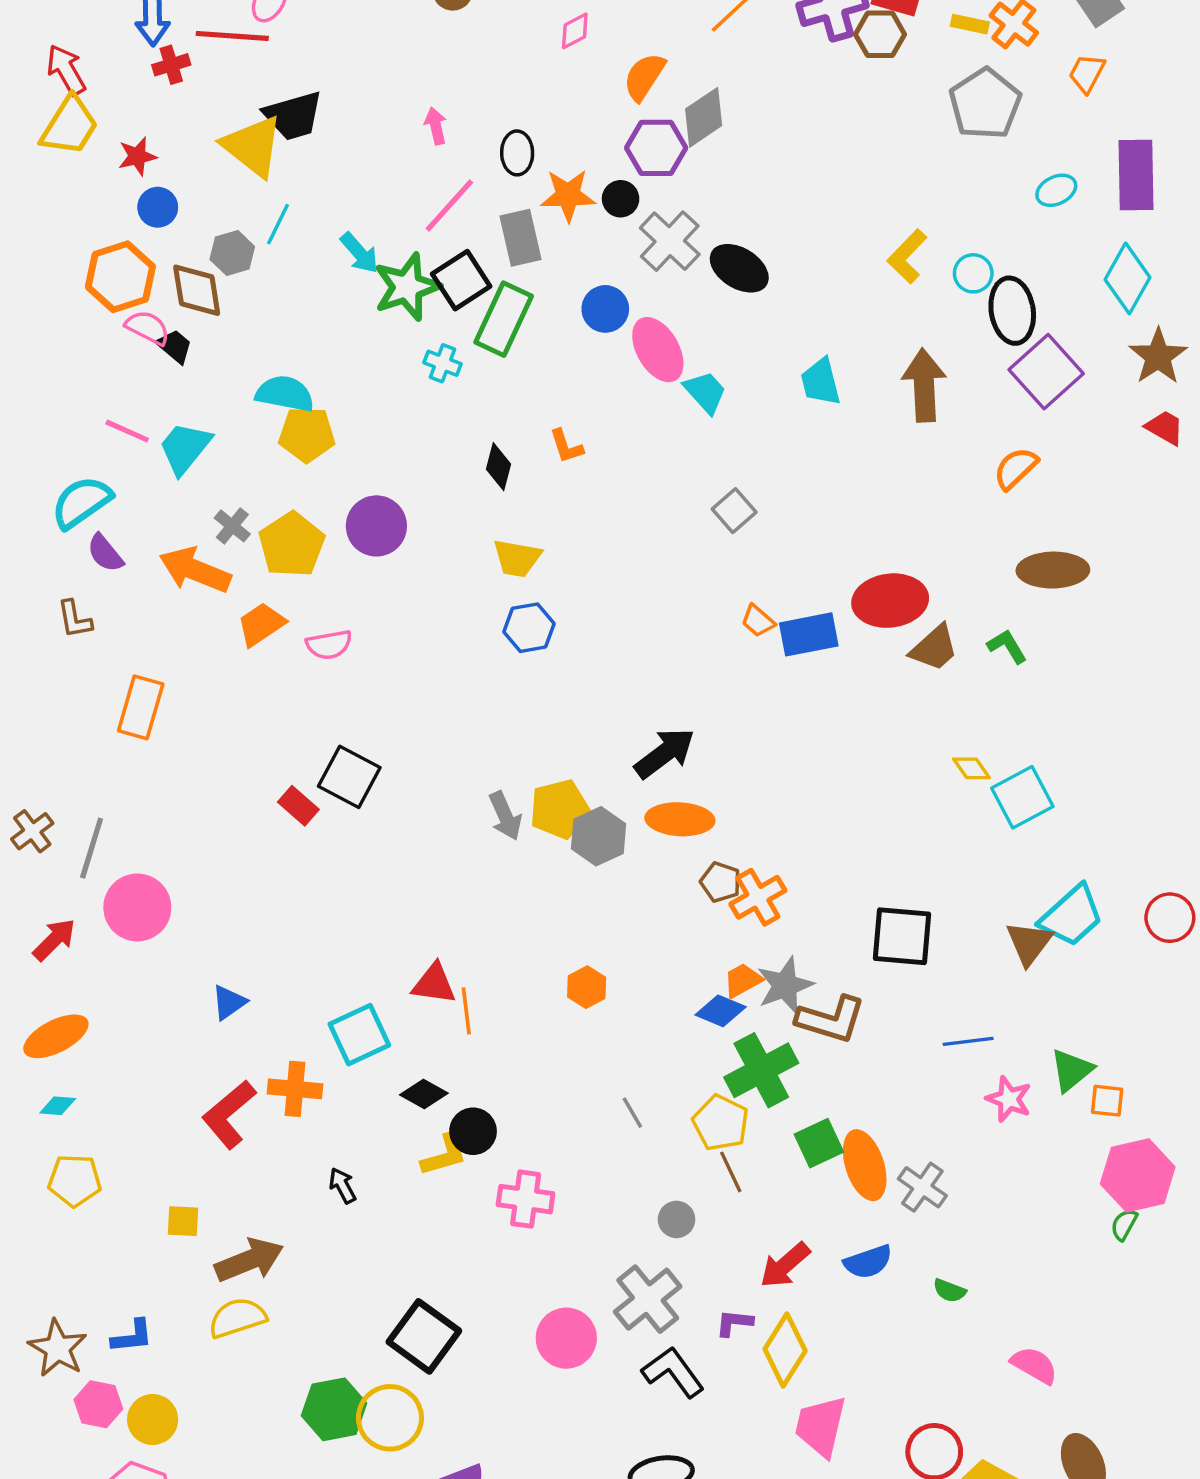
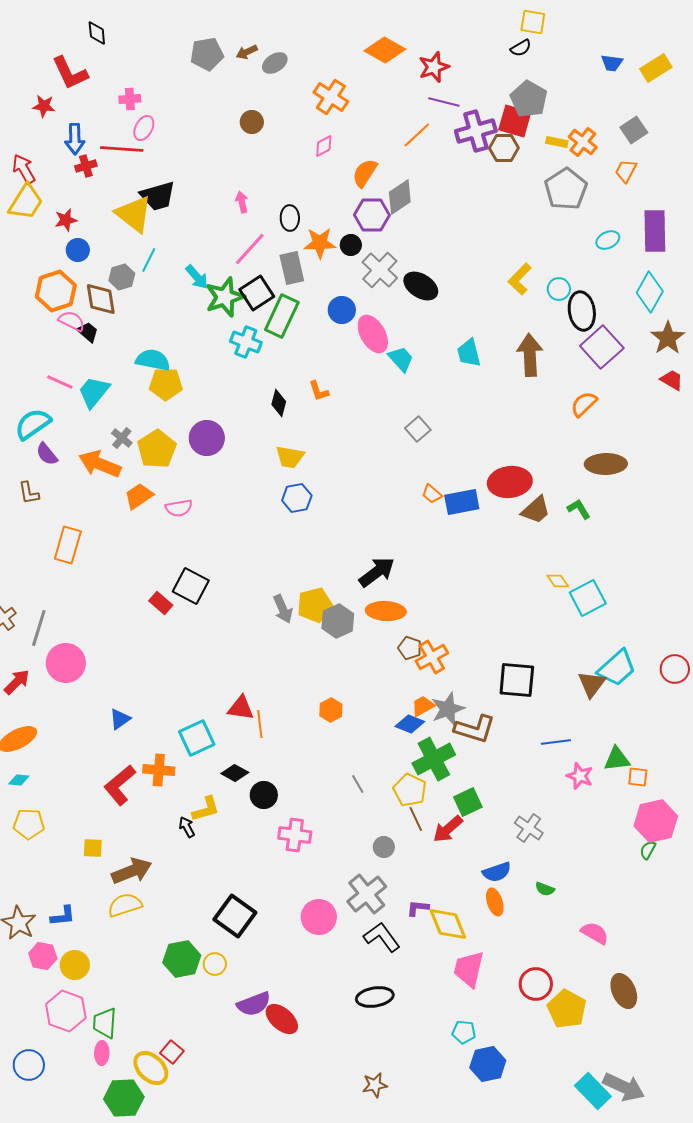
cyan cross: (443, 363) -> (246, 342), size x1.4
green triangle: (1072, 1070) -> (617, 759), turned 32
yellow L-shape: (444, 1155) -> (206, 809), moved
orange ellipse: (865, 1165) -> (495, 902), moved, size x0.7
red arrow: (785, 1265) -> (448, 829), moved
yellow diamond: (785, 1350) -> (448, 924), turned -54
yellow circle: (390, 1418) -> (215, 964), size x0.6

